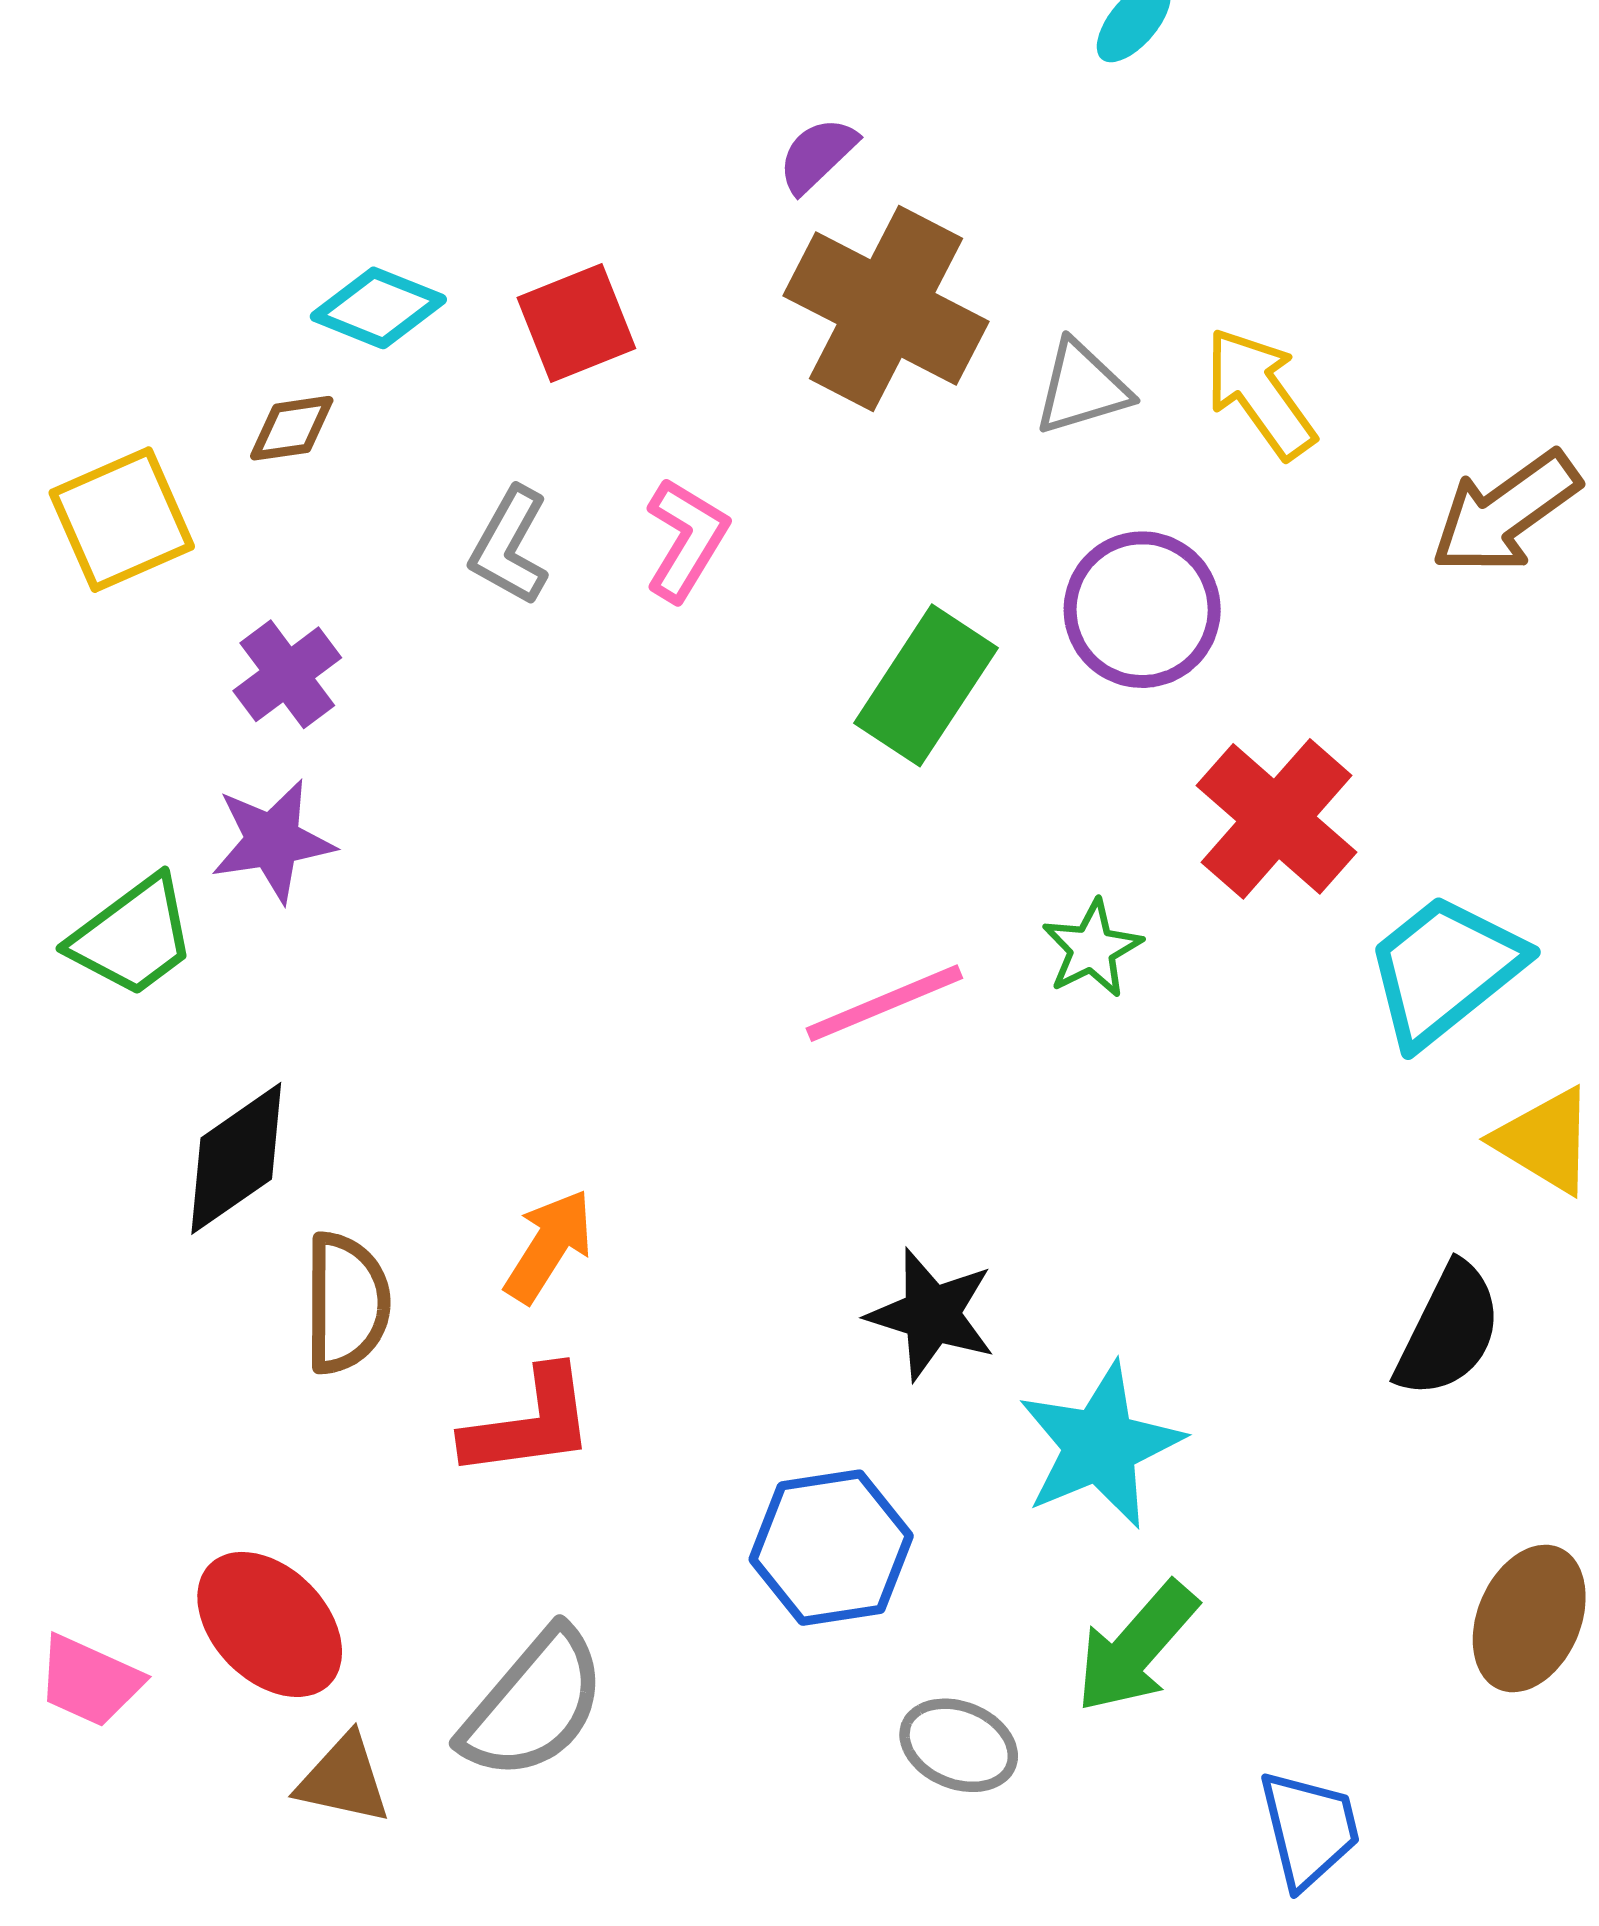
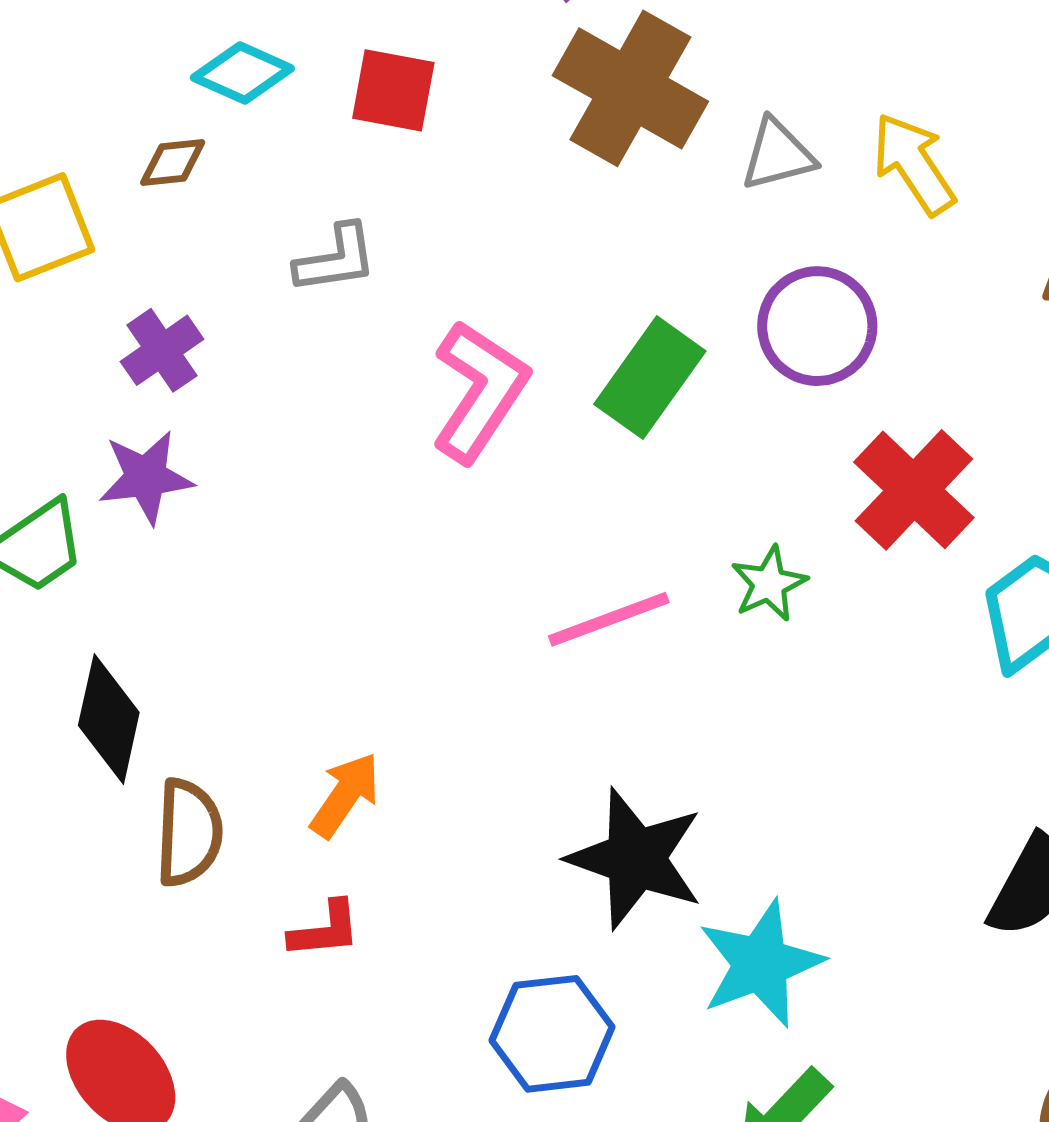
red square: (576, 323) -> (393, 90), turned 30
pink L-shape: (686, 539) -> (480, 391), moved, size x1.5
gray L-shape: (510, 546) -> (336, 259), turned -130
black diamond: (236, 1158) -> (109, 719), turned -45
black star: (932, 1314) -> (636, 859), size x1.4
red L-shape: (529, 1423) -> (325, 930), size x0.7

